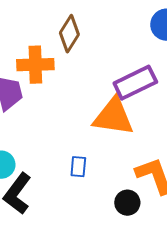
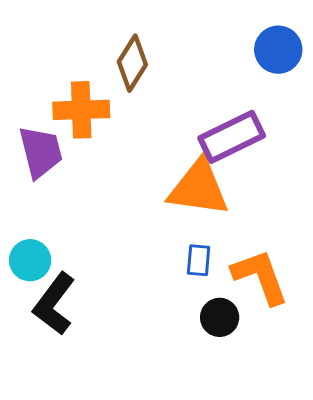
blue rectangle: (78, 167) -> (199, 260), moved

